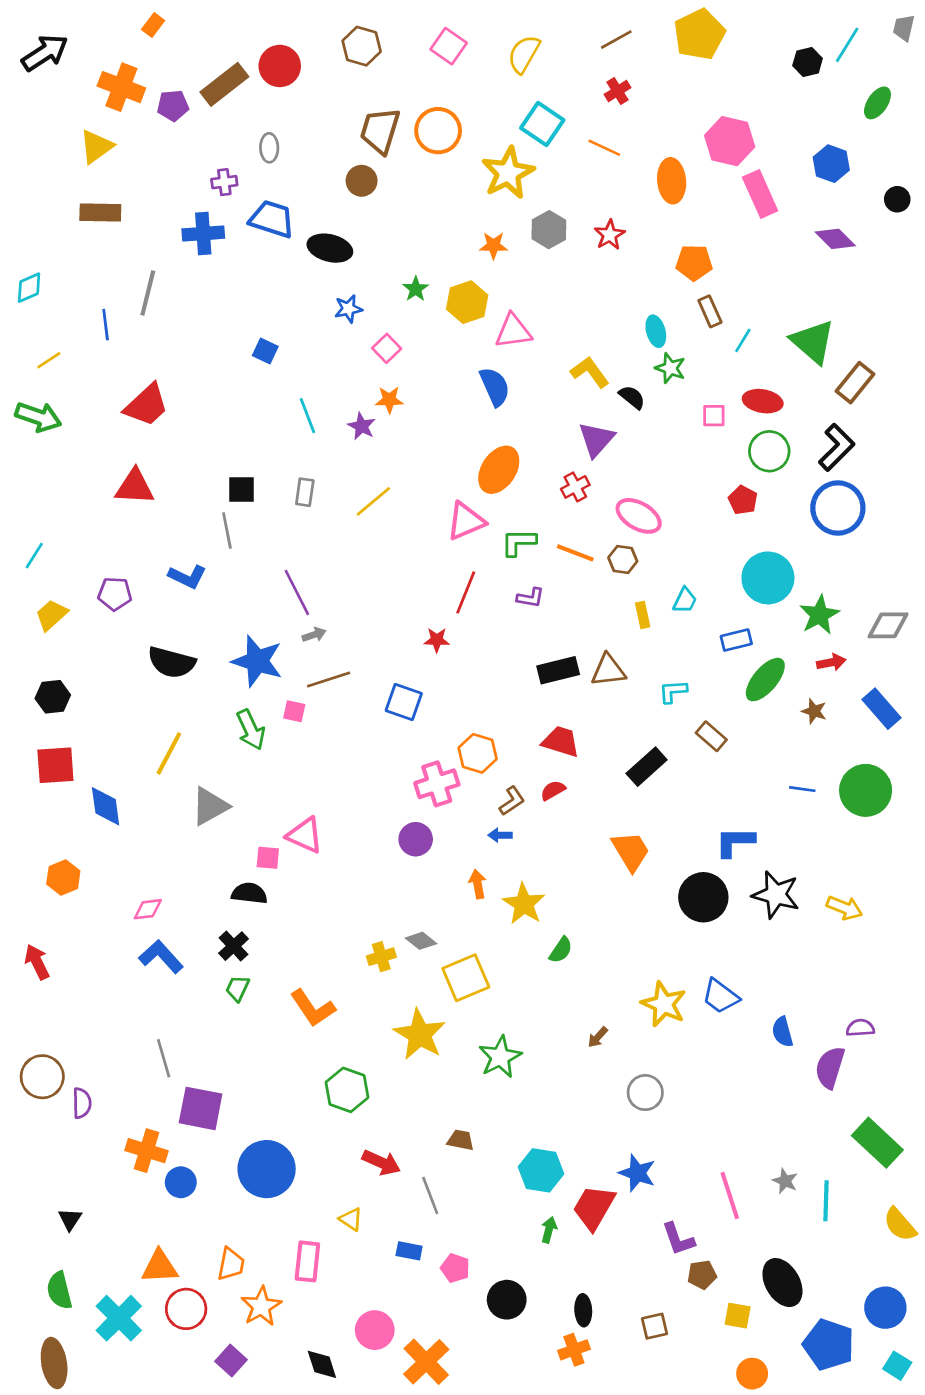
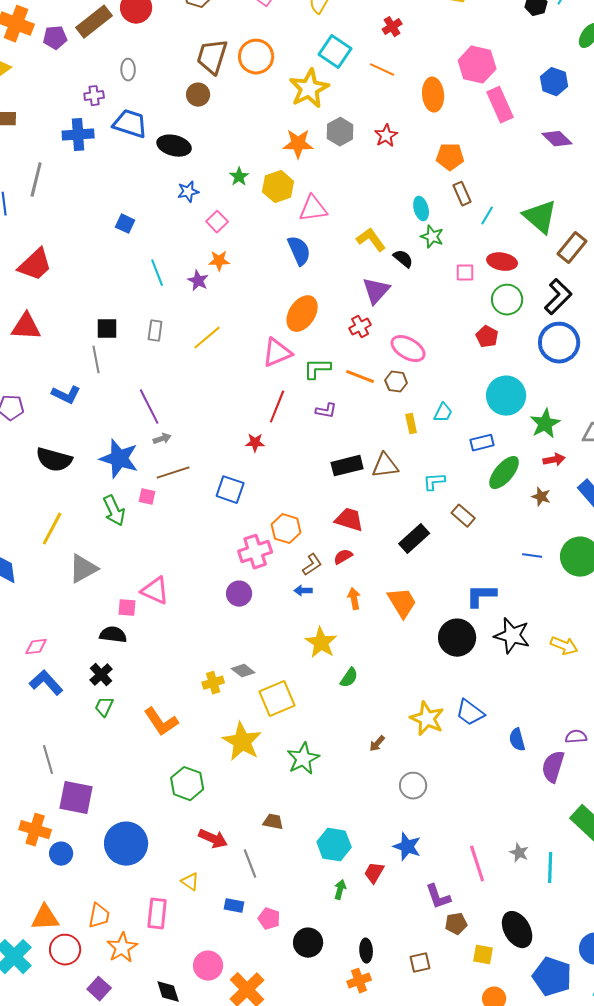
orange star: (493, 245) -> (298, 144), size x1.4
orange arrow: (478, 884) -> (354, 599), moved
red trapezoid: (594, 1207) -> (374, 873), size x0.6

